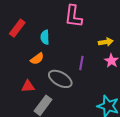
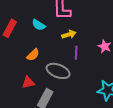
cyan semicircle: (45, 37) -> (39, 25), moved, turned -48
yellow arrow: (106, 42) -> (69, 34), moved

